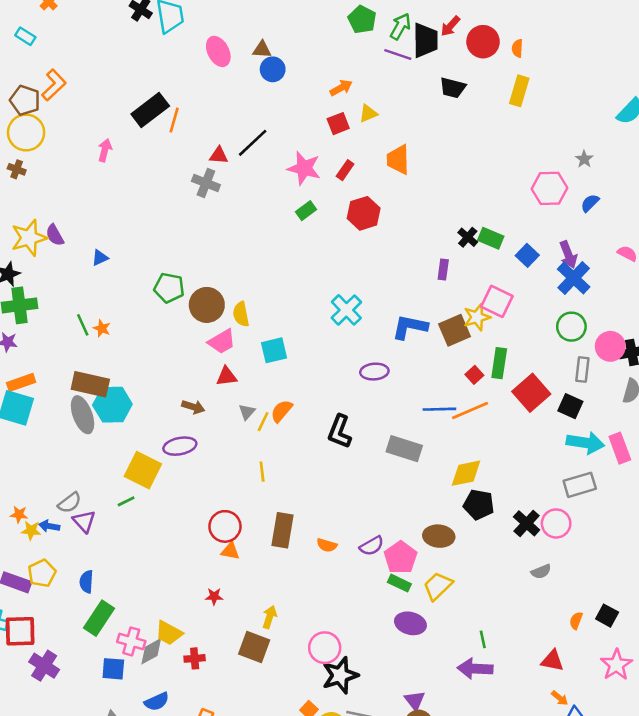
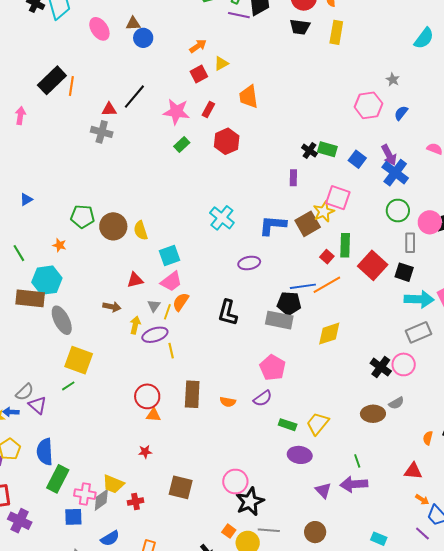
black trapezoid: (453, 88) -> (300, 27), moved
orange star: (102, 328) -> (59, 245), moved
pink trapezoid: (222, 342) -> (171, 281), moved
cyan hexagon: (112, 405) -> (47, 280), moved
gray ellipse: (83, 415) -> (62, 320), moved
purple ellipse: (180, 446) -> (155, 335), moved
black pentagon: (479, 505) -> (289, 303), moved
brown ellipse: (439, 536) -> (373, 414), moved
pink pentagon: (401, 557) -> (273, 368), moved
blue semicircle: (86, 582) -> (45, 452), size x1.5
yellow arrow: (270, 617) -> (135, 325), moved
purple triangle: (415, 700) -> (323, 490), moved

